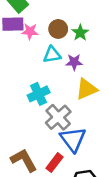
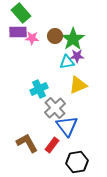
green star: (80, 33) -> (73, 39), size x1.6
cyan triangle: (52, 55) -> (67, 62), moved
purple star: (74, 62) -> (77, 56), moved

